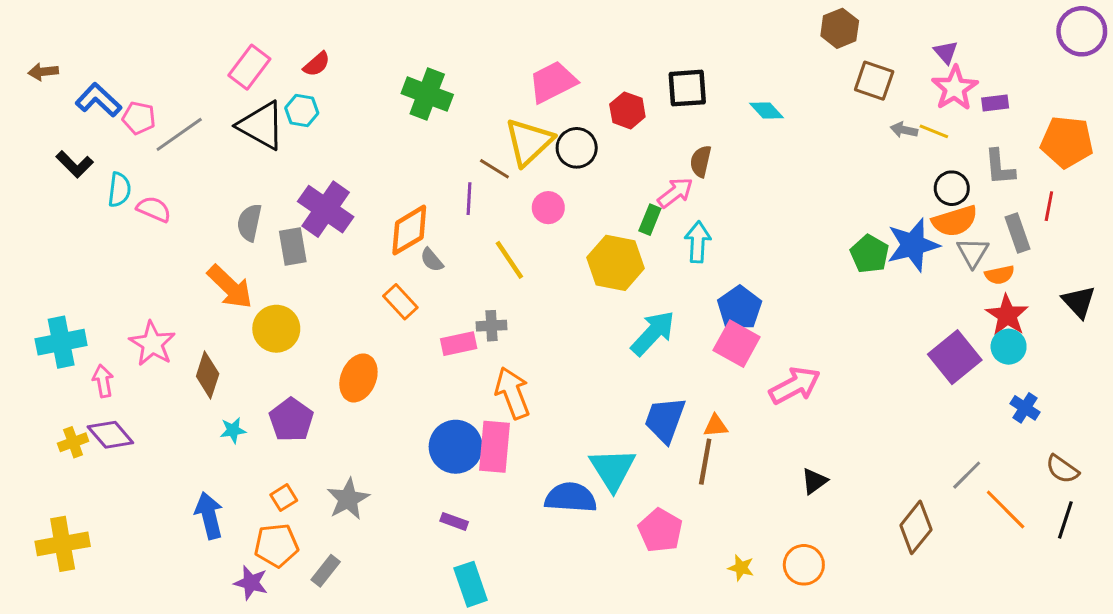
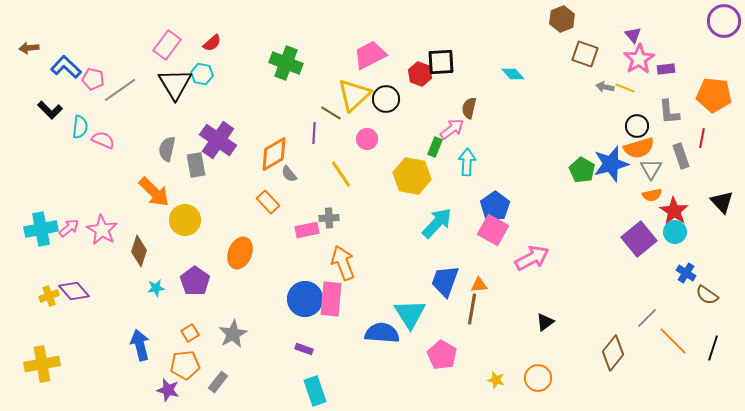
black square: (687, 88) -> (441, 62), moved
black triangle: (261, 125) -> (175, 84), turned 30
orange semicircle: (1000, 275) -> (652, 195), moved
pink arrow: (103, 381) -> (69, 228), moved, turned 60
brown semicircle: (1062, 469) -> (707, 295), moved

